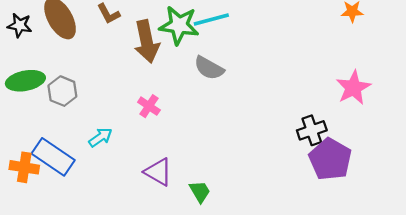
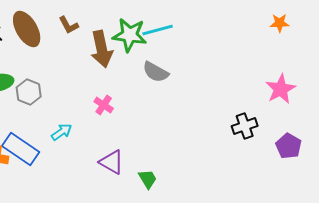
purple pentagon: (330, 159) -> (289, 146), moved, size x0.7

